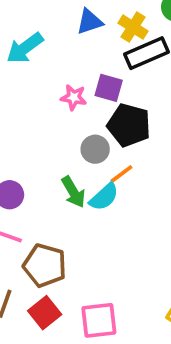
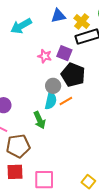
green arrow: (73, 192) -> (40, 120), moved
cyan semicircle: (104, 197) -> (51, 101), moved, turned -42
brown pentagon: (45, 265) -> (18, 146), turned -30
red square: (45, 313) -> (15, 172), turned 30

